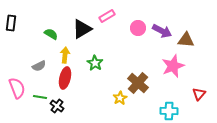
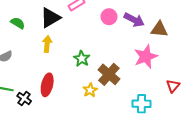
yellow arrow: (65, 55) -> (47, 44), moved
green star: (95, 63) -> (82, 59), moved
red ellipse: (65, 78) -> (47, 85), moved

